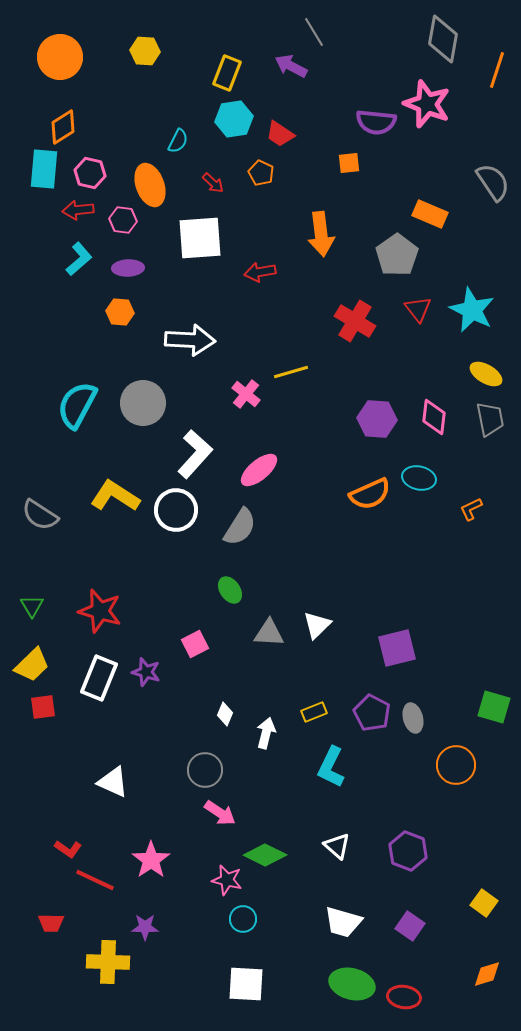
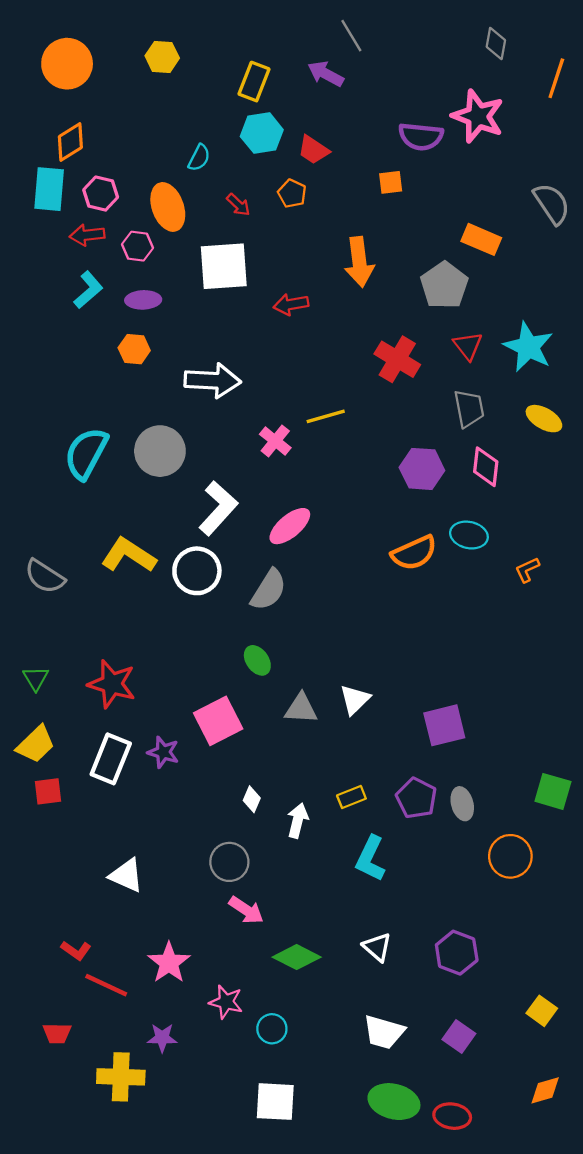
gray diamond: (443, 39) -> (496, 44), size x0.6
gray trapezoid: (490, 419) -> (469, 409), moved
pink square: (195, 644) -> (218, 721), size x1.6
pink star: (227, 880) -> (226, 1002), moved

